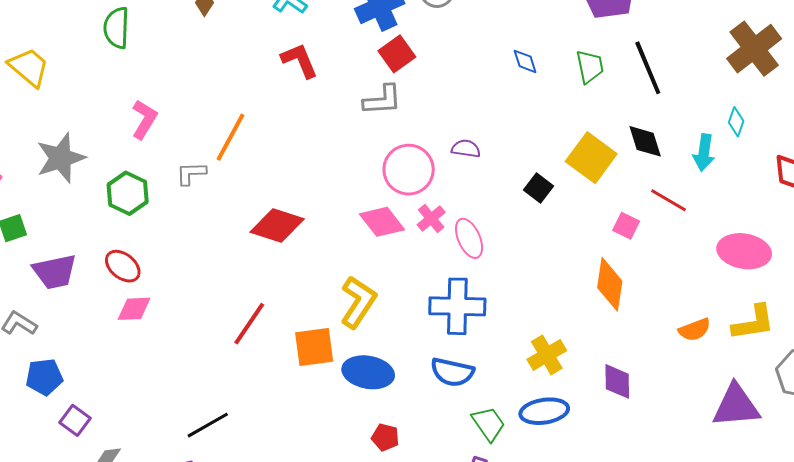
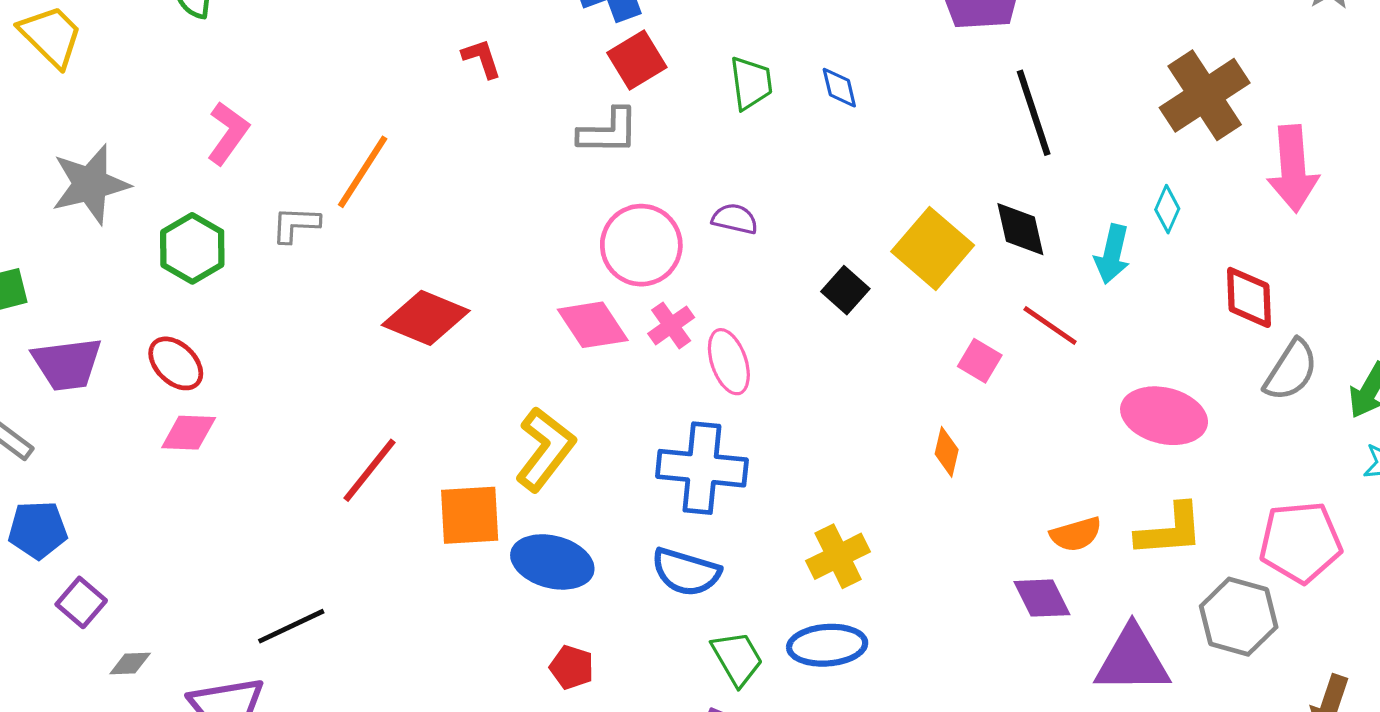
red L-shape: (300, 60) -> (482, 58), size x0.7
green trapezoid: (590, 67) -> (751, 83), moved
orange diamond: (610, 284) -> (947, 452), size x0.6
purple diamond: (617, 381) -> (1042, 598), moved, turned -30

